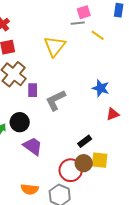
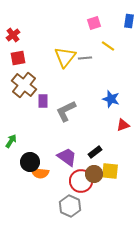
gray line: (78, 23) -> (85, 58), moved
black circle: (20, 122) -> (30, 162), moved
purple trapezoid: (33, 146) -> (67, 157), moved
orange semicircle: (30, 189) -> (40, 173), moved

